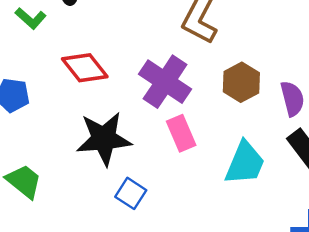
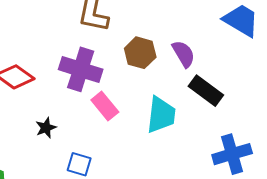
black star: (104, 139) -> (46, 128), size x0.5

